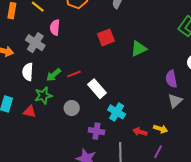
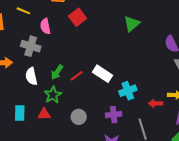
red square: (106, 37) -> (78, 17), moved
red line: (74, 74) -> (77, 76), moved
gray circle: (72, 108) -> (79, 117), moved
cyan cross: (117, 112) -> (128, 91), turned -36

